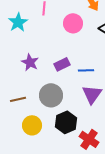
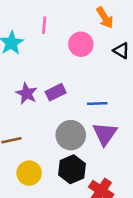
purple rectangle: (62, 64) -> (56, 92), moved
gray circle: (51, 95) -> (71, 135), moved

